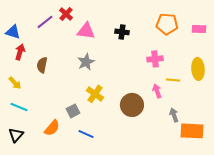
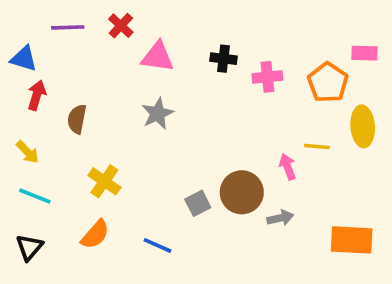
purple line: (45, 22) -> (68, 27), moved, turned 36
orange pentagon: (167, 24) -> (328, 82), moved, turned 30
pink cross: (155, 59) -> (267, 77), moved
yellow cross: (95, 94) -> (104, 181), moved
gray square: (73, 111) -> (198, 203), moved
gray arrow: (174, 115) -> (280, 218), moved, turned 96

